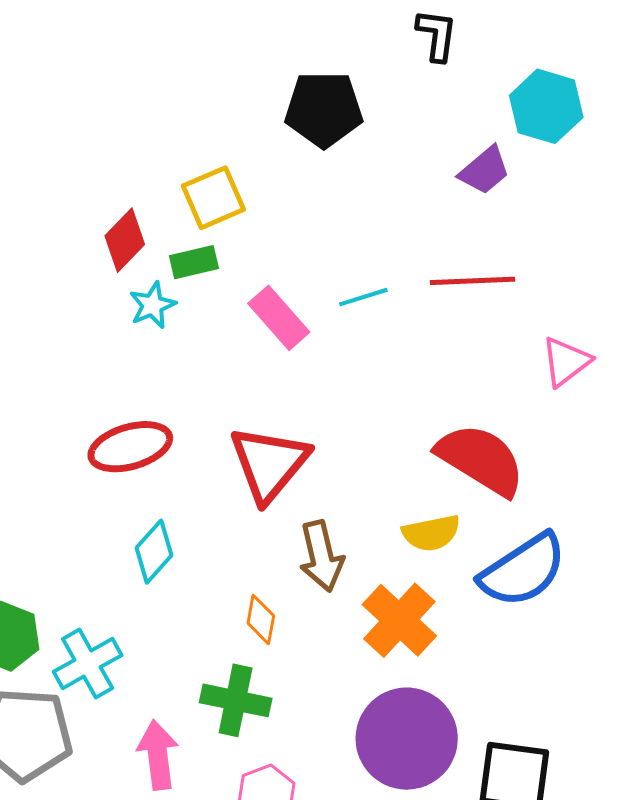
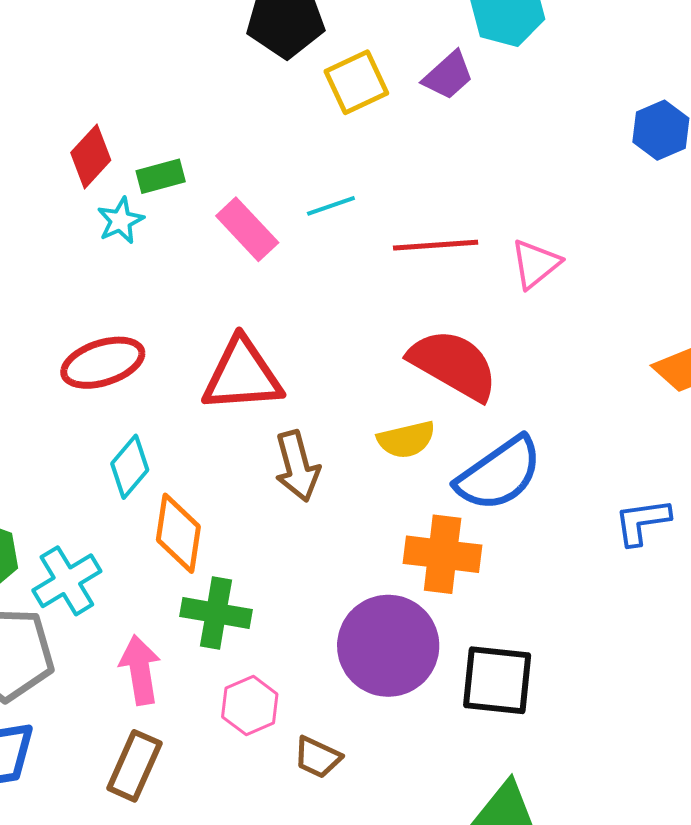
yellow square: (213, 198) -> (356, 82), moved
red line: (472, 281) -> (436, 245), moved
red triangle: (269, 464) -> (242, 375), turned 48
orange diamond: (261, 619) -> (178, 533), moved, size x1.6
orange cross: (399, 620) -> (443, 554), moved, turned -34

